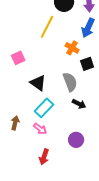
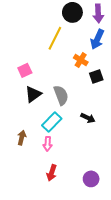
gray semicircle: (70, 82) -> (61, 95), moved
black triangle: (38, 83) -> (33, 94), moved, turned 48
pink arrow: (40, 129) -> (48, 144), turned 56
purple circle: (76, 140) -> (91, 179), moved

